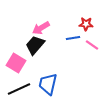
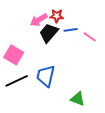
red star: (86, 24) -> (57, 16), moved
black trapezoid: (35, 45) -> (49, 33), moved

